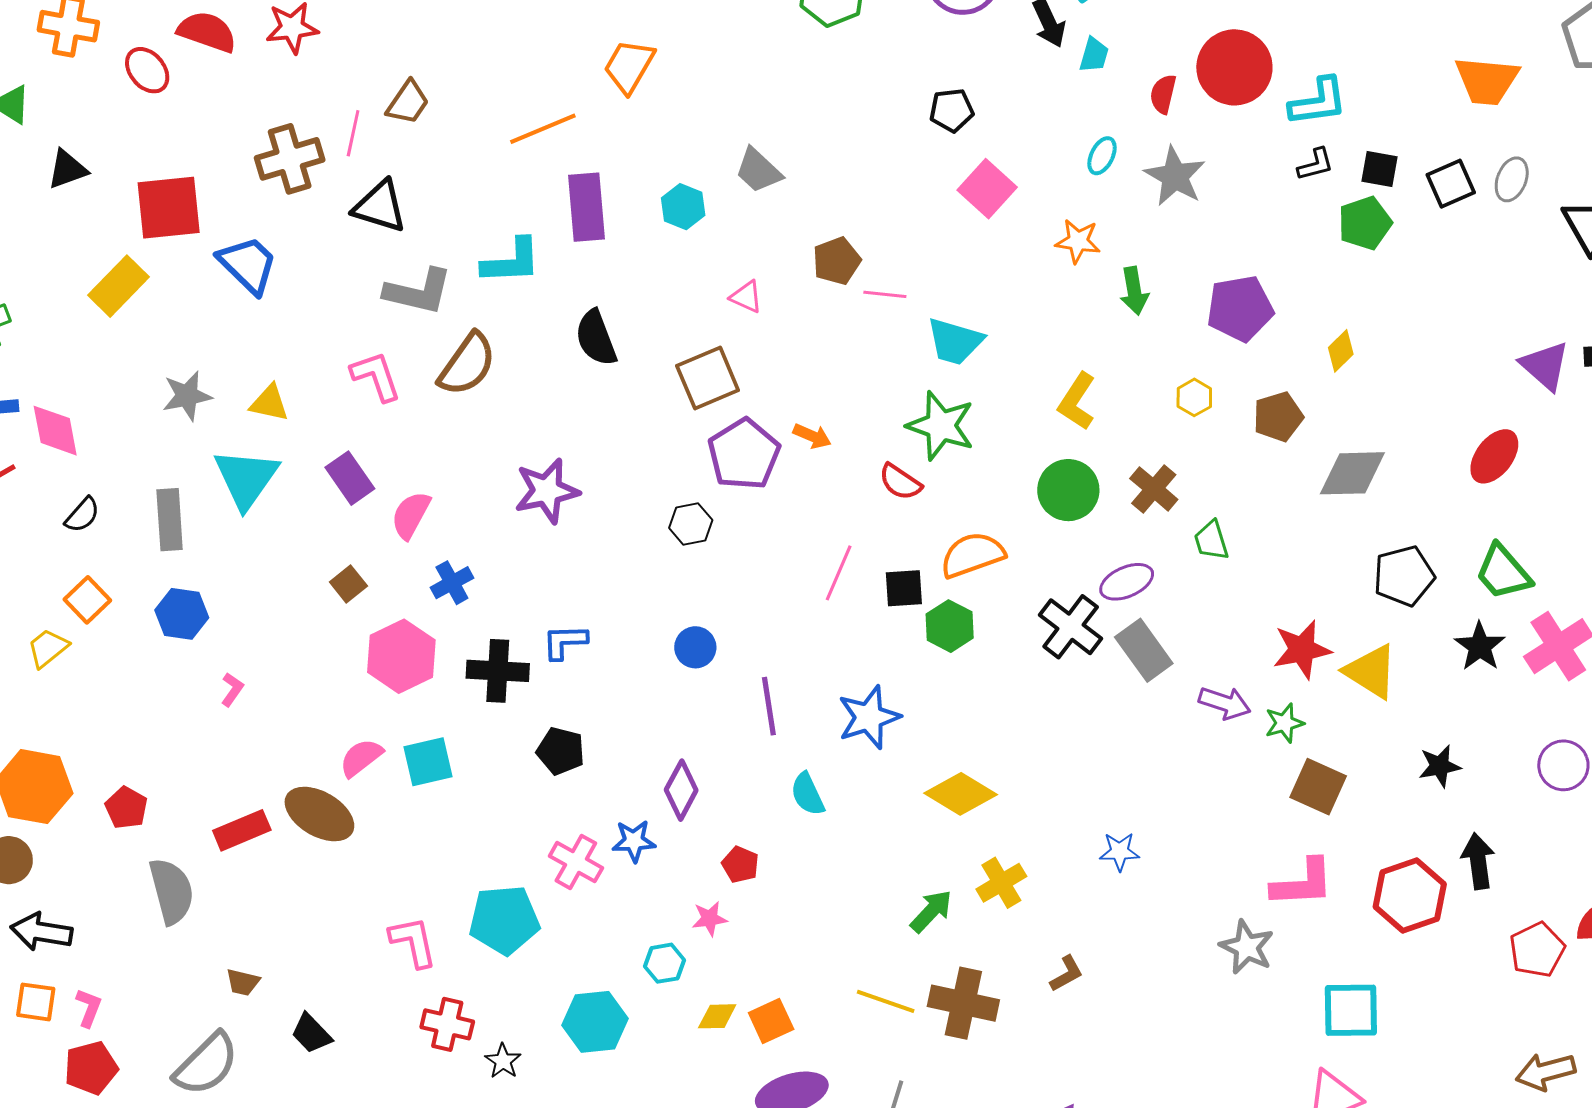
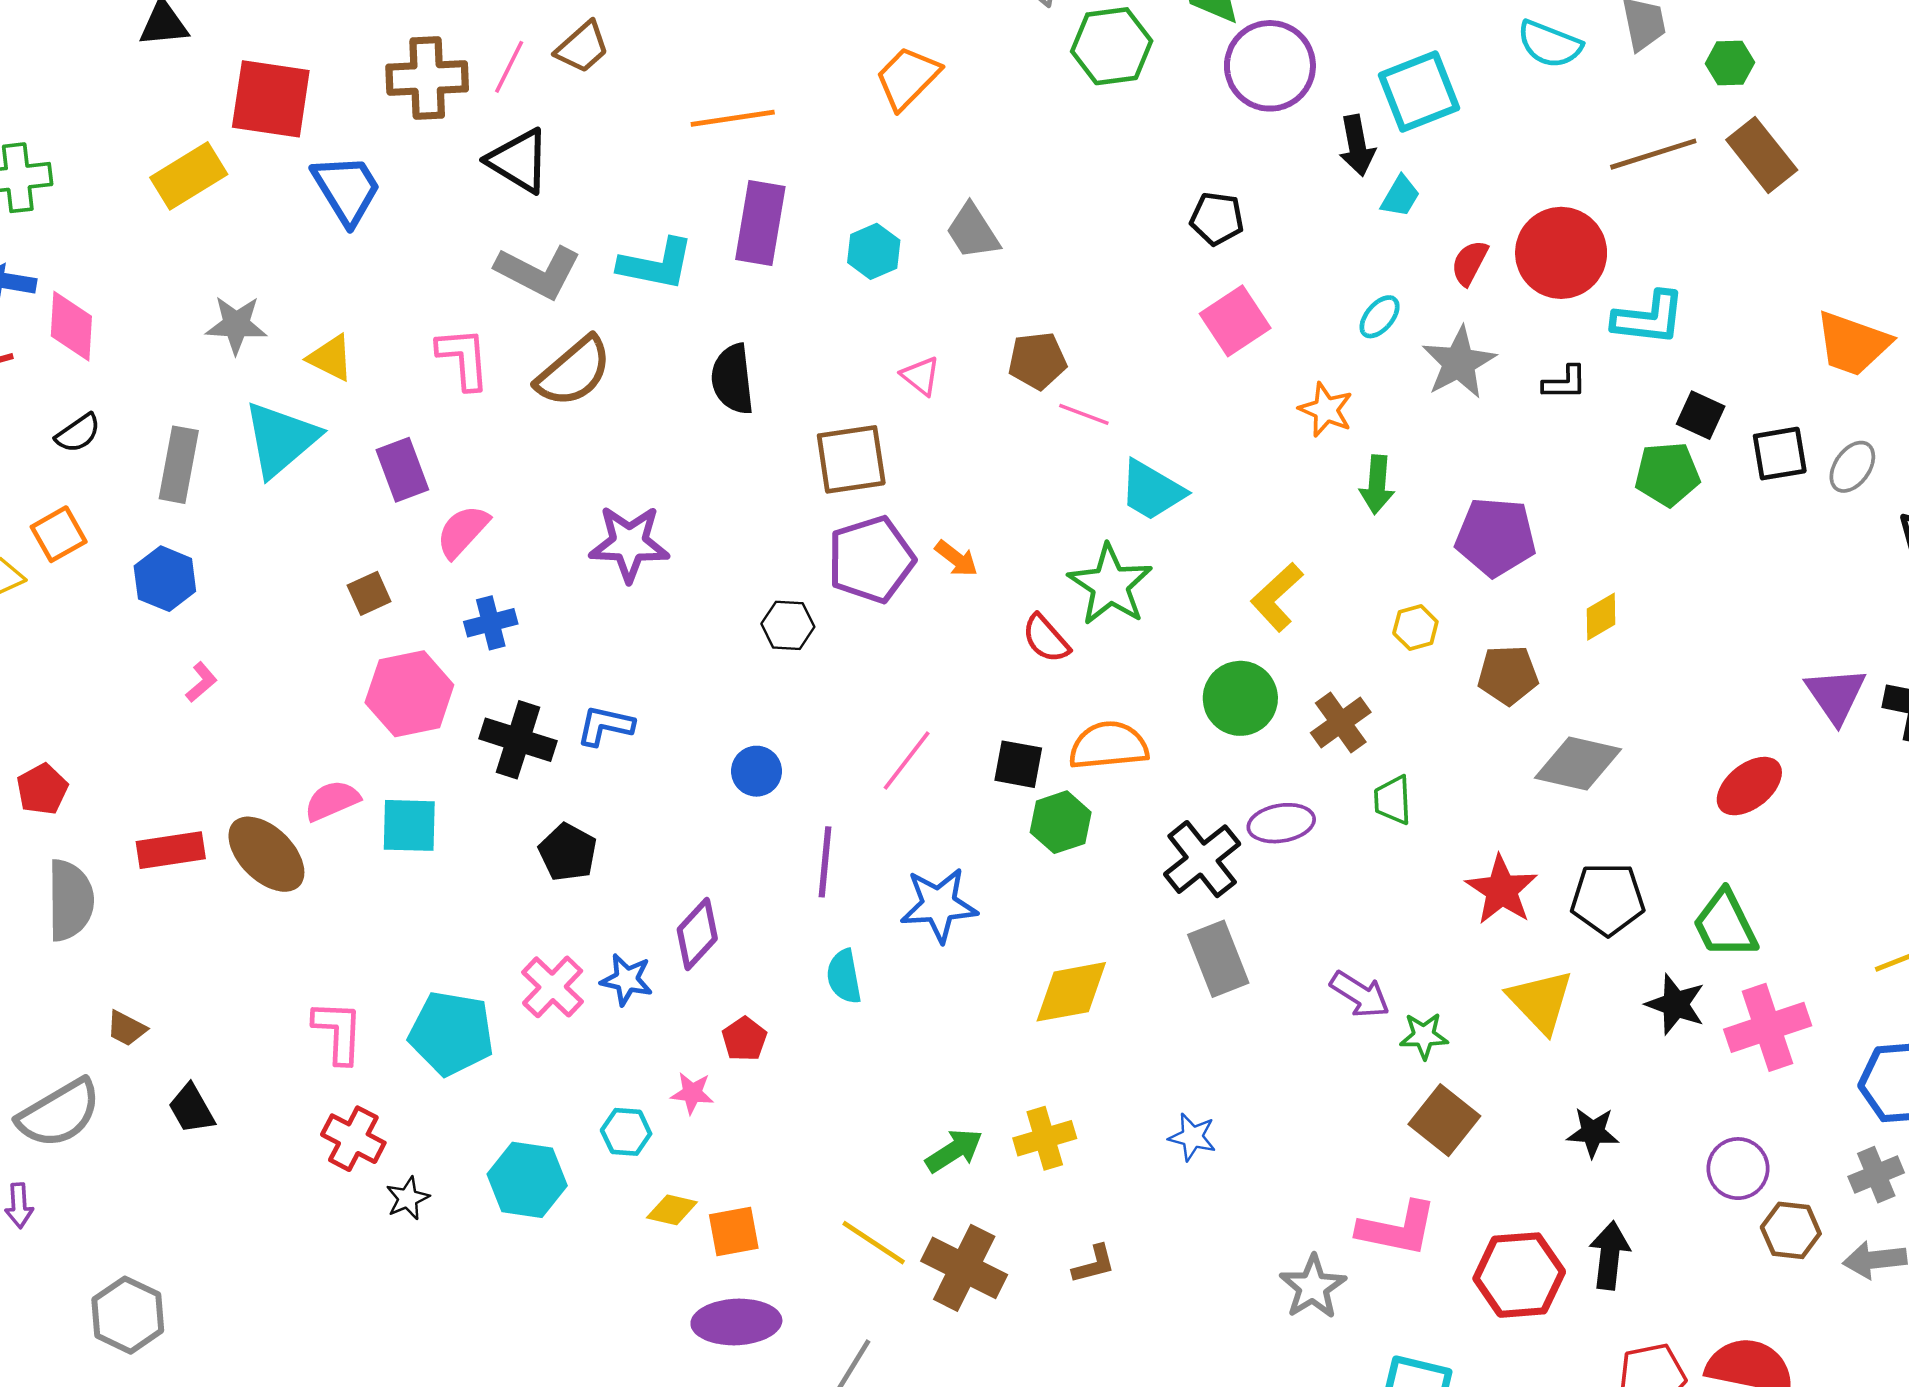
orange trapezoid: (629, 66) -> (908, 78), moved
black L-shape: (1316, 164) -> (1565, 383), moved
pink line: (839, 573) -> (907, 760), moved
black star: (1480, 646) -> (1676, 1004), turned -30
gray rectangle: (1144, 650) -> (1218, 959), moved
red star: (1302, 650) -> (1502, 890), moved, turned 30
yellow diamond: (961, 794) -> (1071, 992), moved, turned -56

